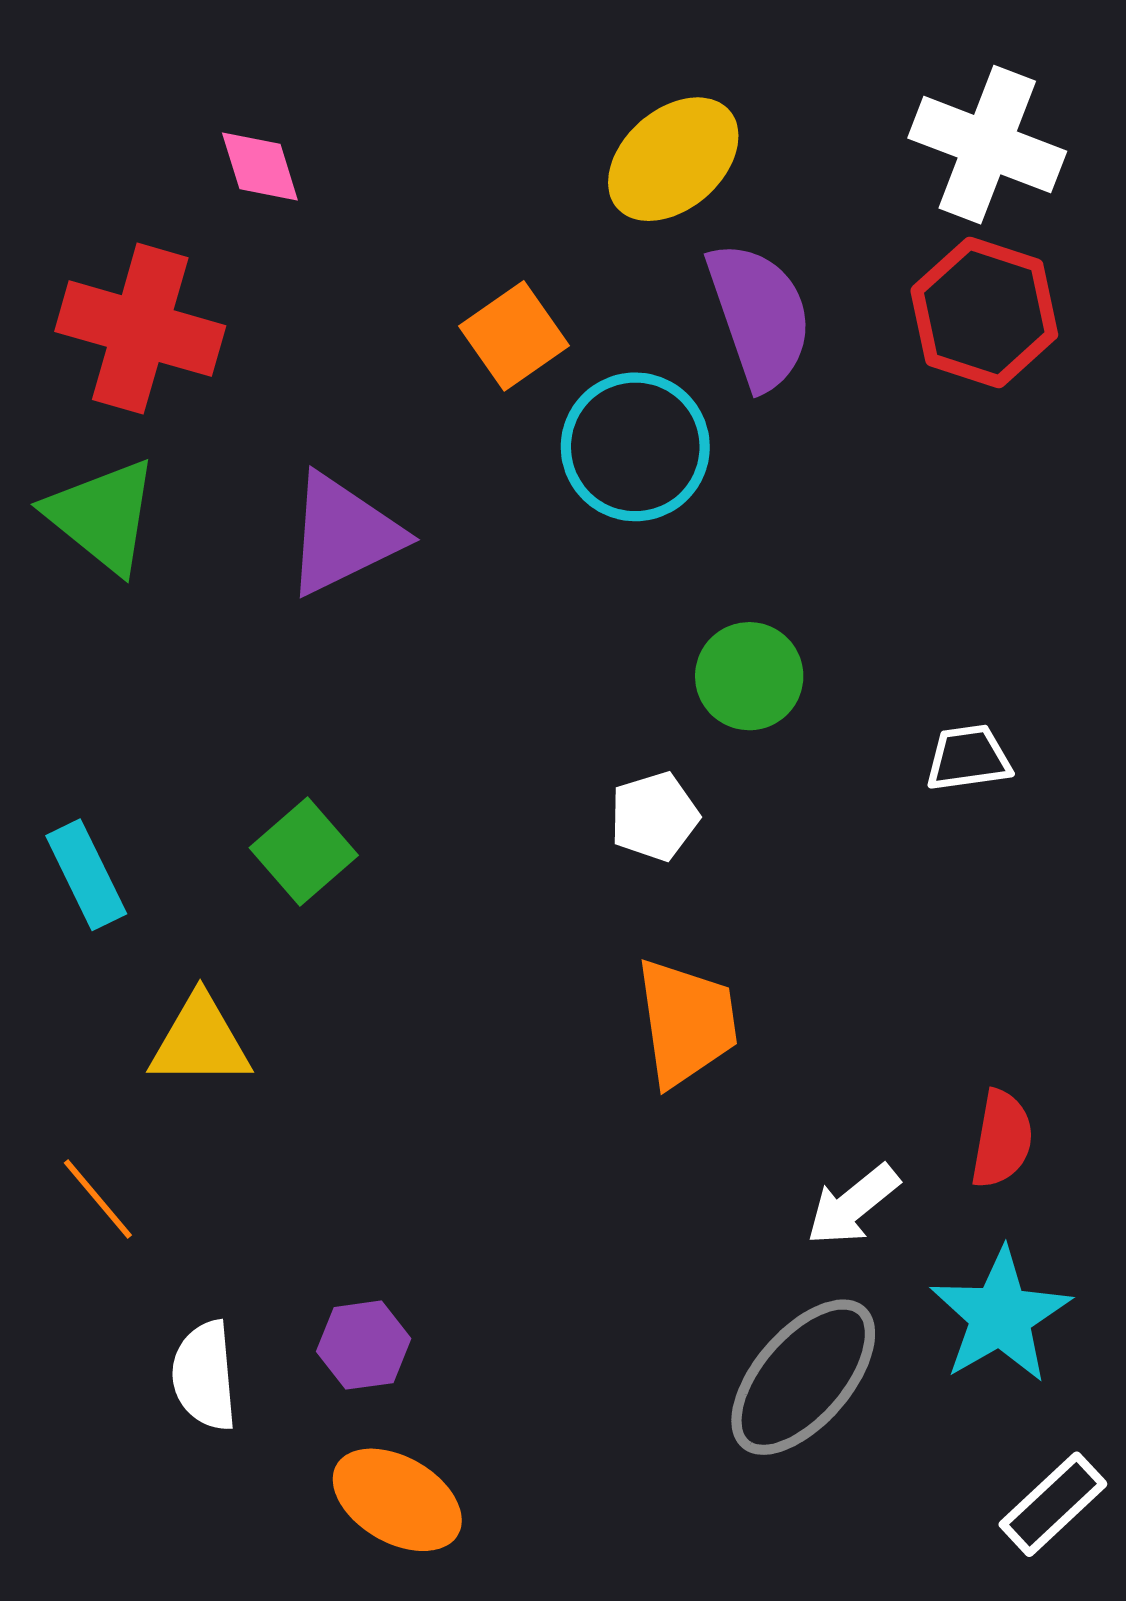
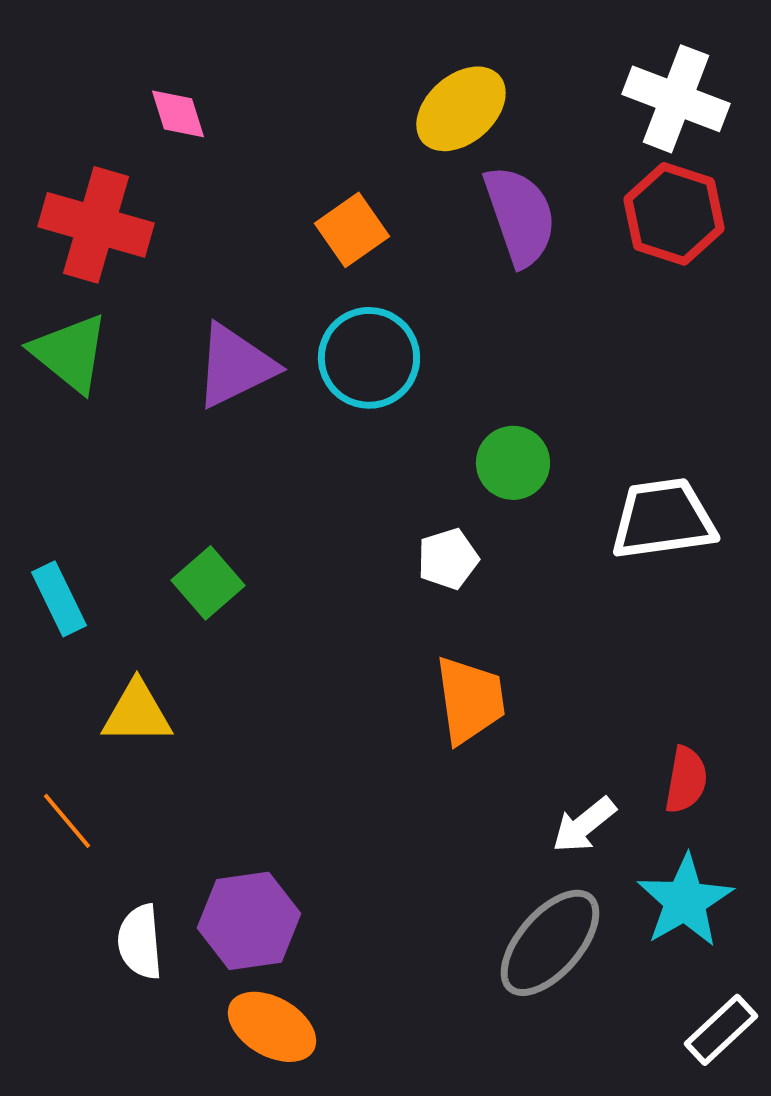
cyan circle: (635, 447) -> (369, 358), moved
white trapezoid: (968, 758) -> (663, 519), size x1.8
purple hexagon: (364, 1345) -> (249, 921), size x1.6

